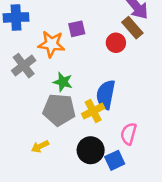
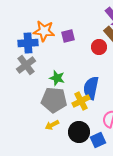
blue cross: (16, 17) -> (28, 43), moved
orange star: (51, 44) -> (44, 31), moved
yellow arrow: (40, 146) -> (52, 125), moved

